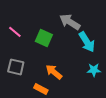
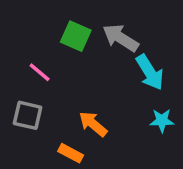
pink line: (15, 32) -> (40, 72), moved
green square: (44, 38) -> (76, 36), moved

